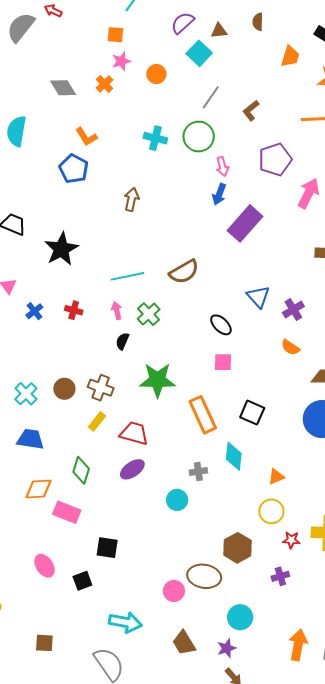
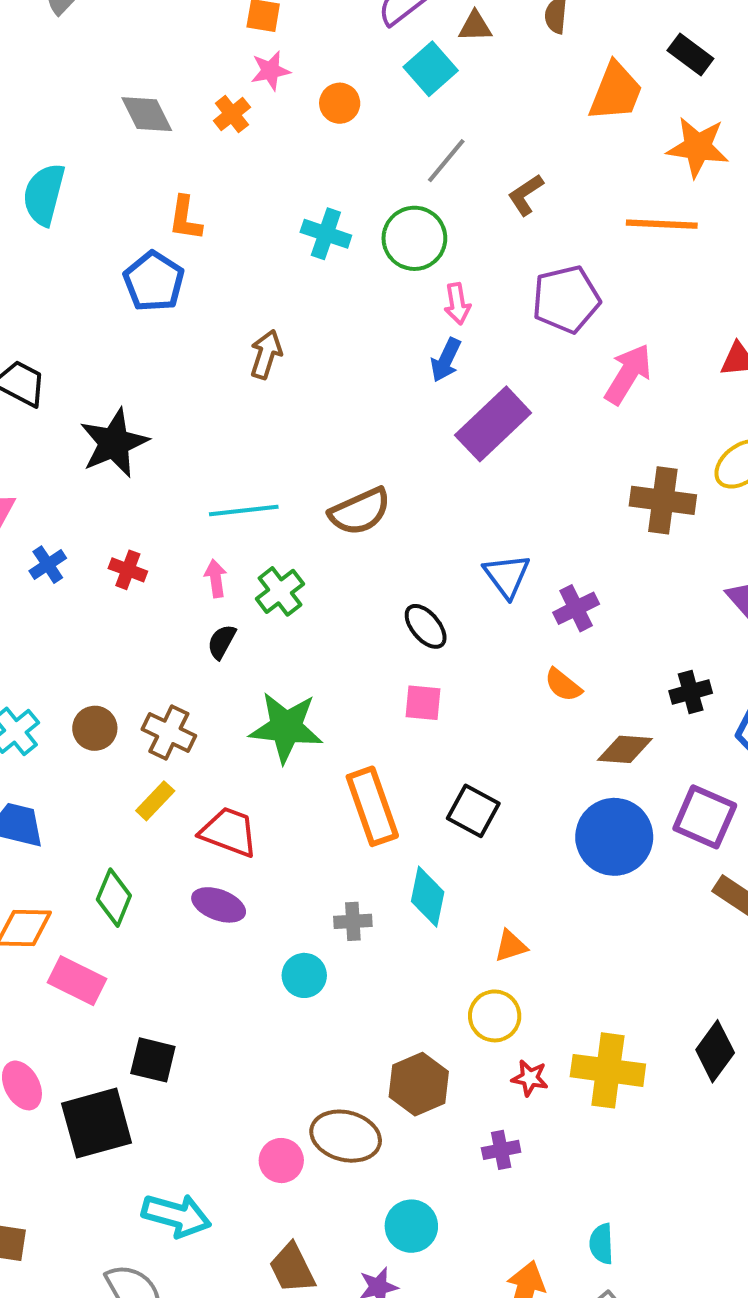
orange trapezoid: (290, 56) -> (616, 92), size x1.4
orange L-shape: (86, 137) -> (185, 218), turned 35
purple ellipse: (132, 469) -> (219, 905), turned 50
black square: (82, 581) -> (97, 1123), size x1.8

